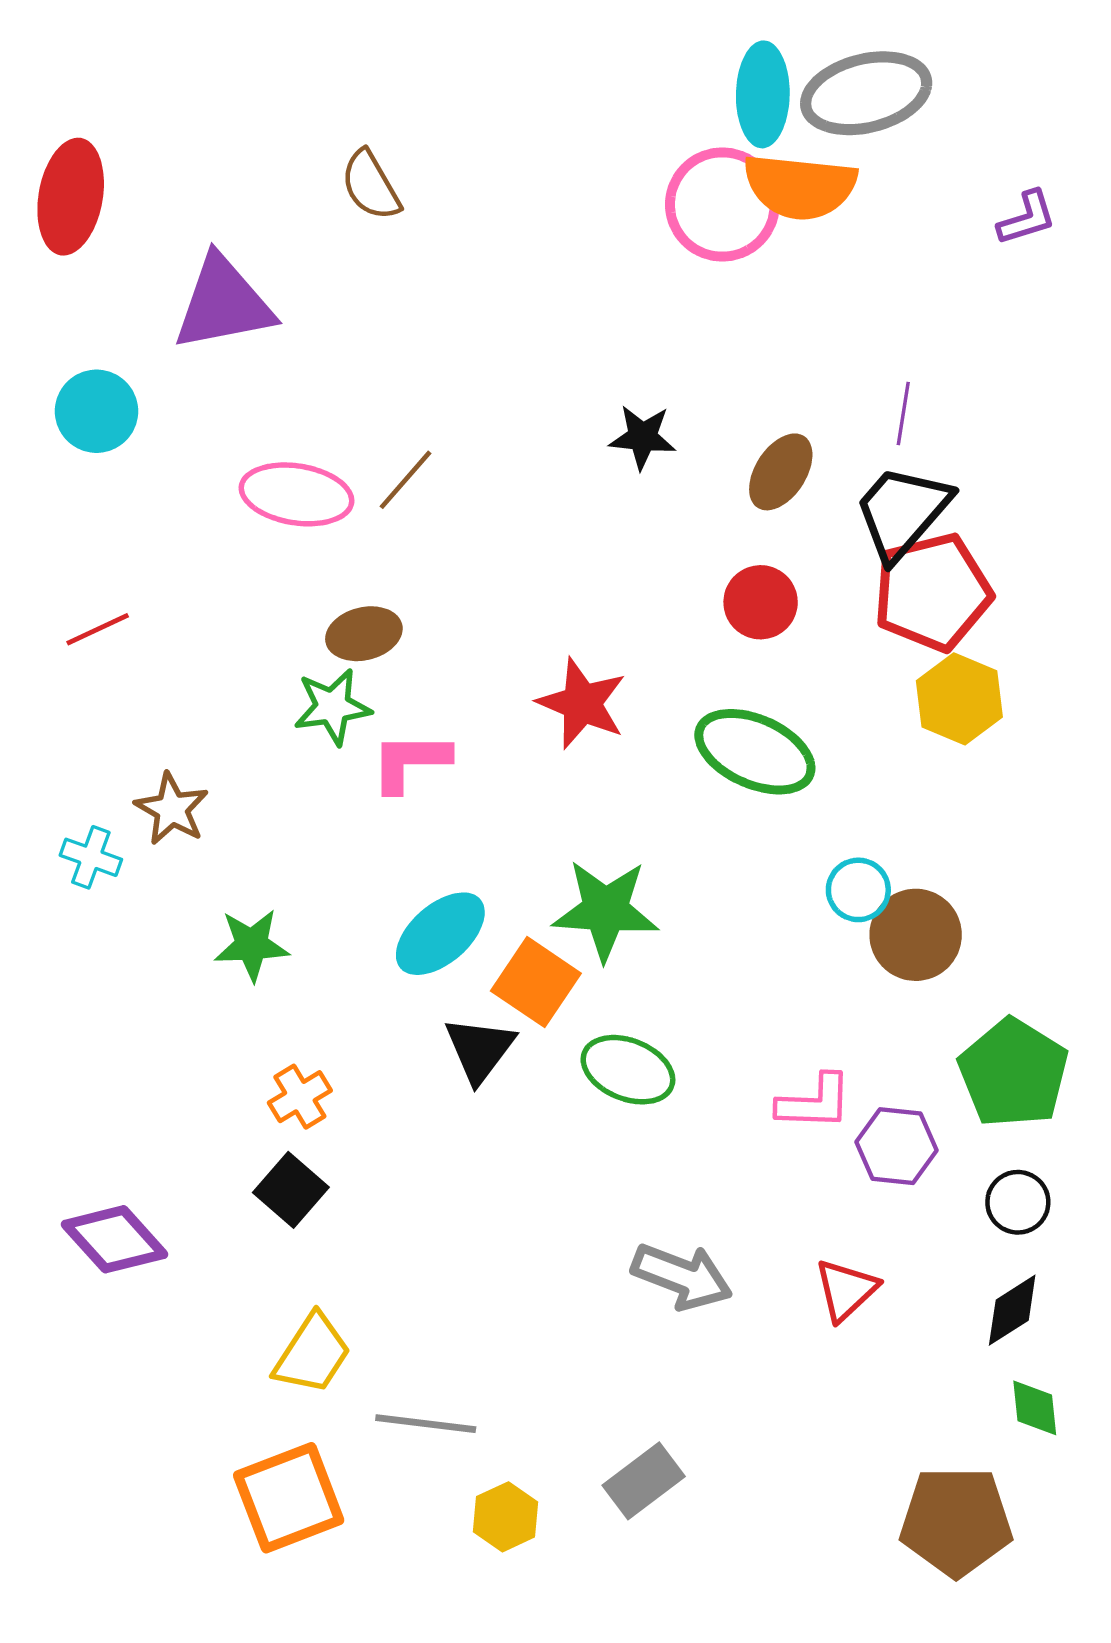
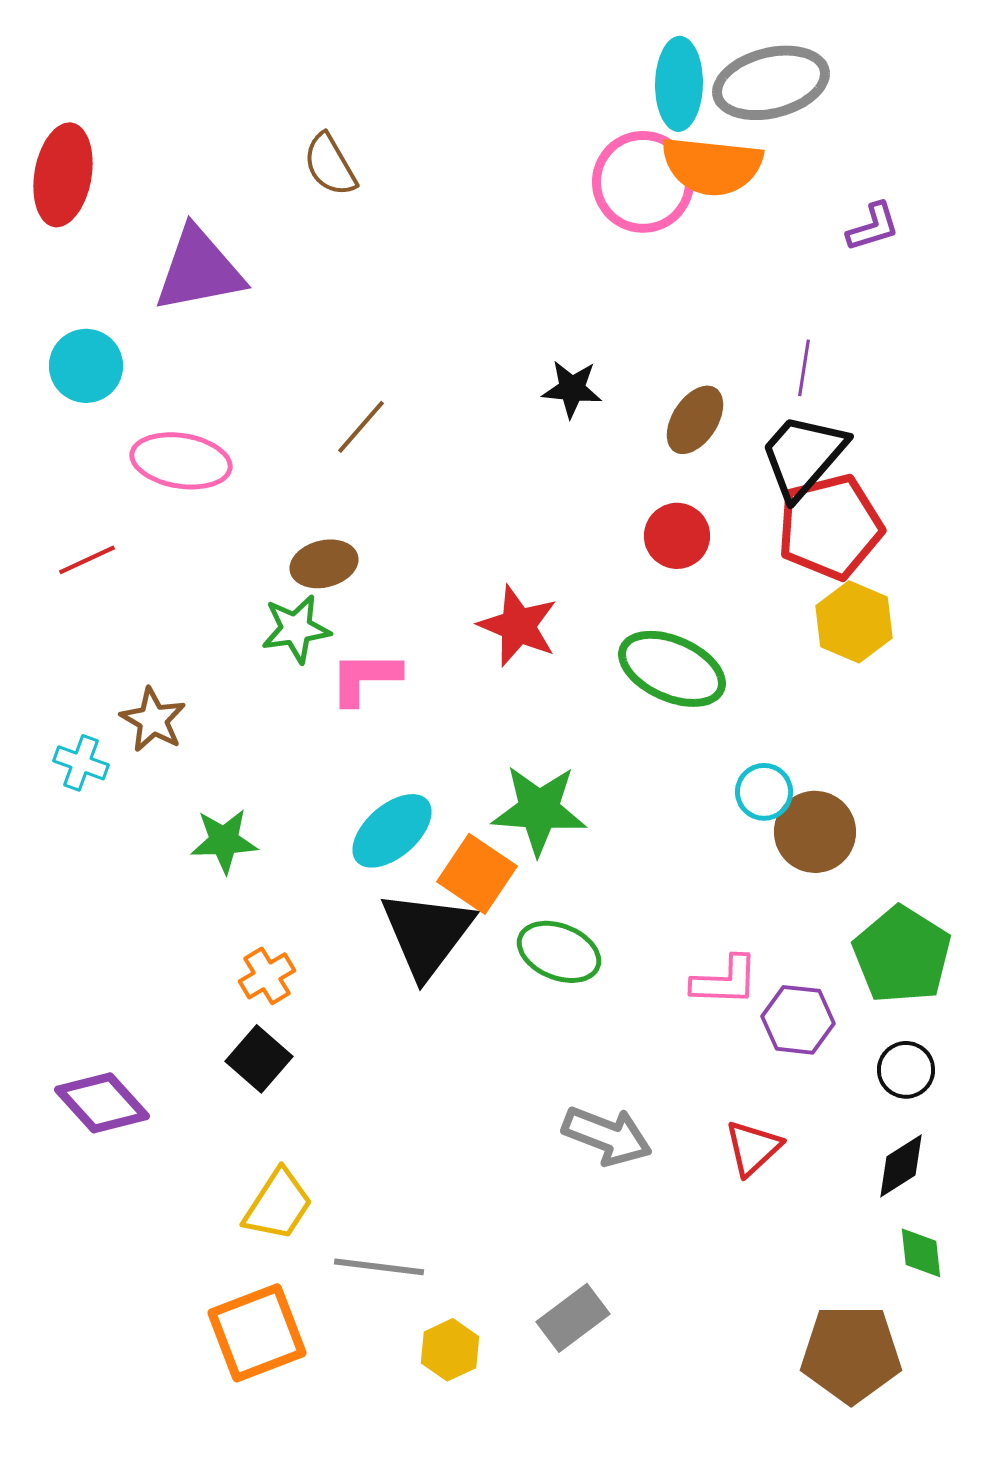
purple L-shape: (1027, 218) -> (873, 227), moved
pink ellipse: (297, 494) -> (181, 461), moved
black triangle: (480, 1049) -> (427, 934), size x1.5

